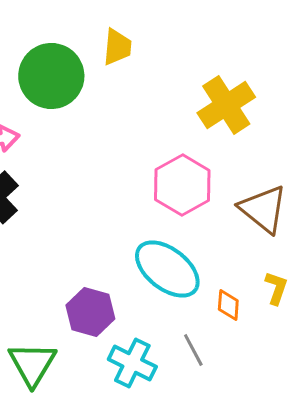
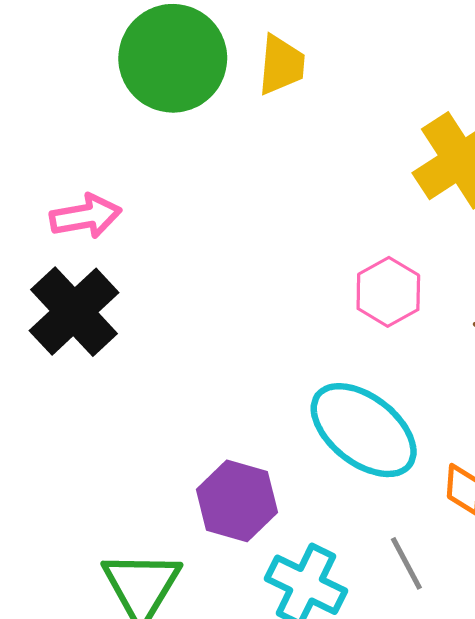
green circle: (51, 76) -> (173, 58), moved
pink hexagon: (182, 185) -> (388, 292), size x0.7

